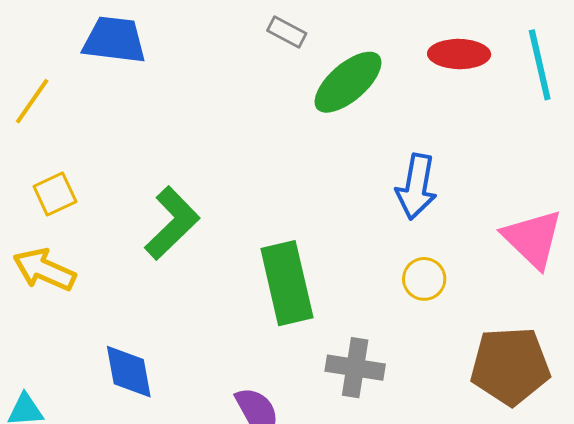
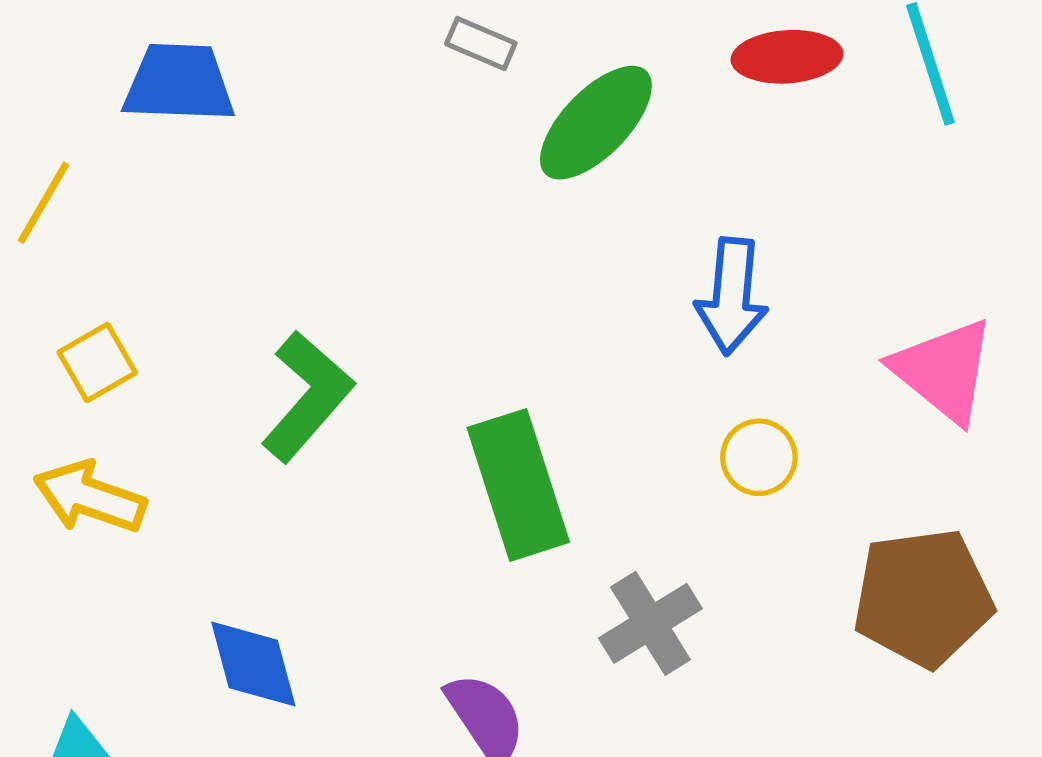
gray cross: (355, 368) -> (650, 623), turned -36

